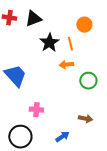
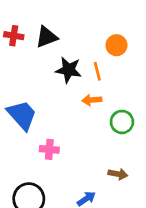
black star: (49, 43) -> (69, 70), turned -30
pink cross: (36, 110) -> (49, 149), moved

